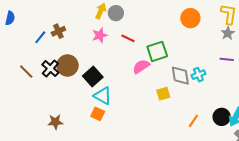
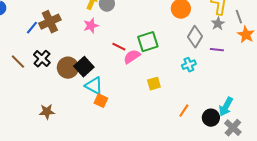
brown cross: (58, 31) -> (50, 22), size x1.5
red line: (128, 38) -> (119, 47), moved
brown circle: (68, 65) -> (68, 68), moved
gray diamond: (180, 76) -> (195, 37), moved, turned 40
orange square: (98, 114) -> (101, 101), moved
black circle: (222, 117) -> (211, 118), moved

